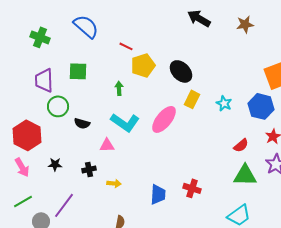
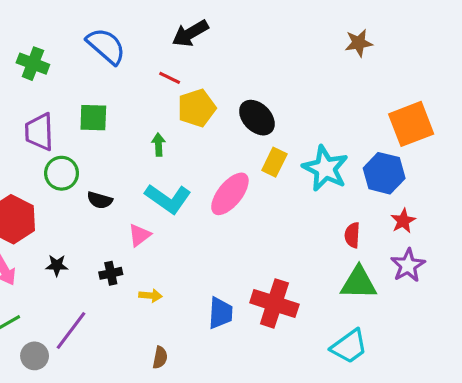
black arrow: (199, 18) -> (190, 33), moved, turned -60
cyan star: (224, 103) -> (325, 168), size x1.8
pink triangle: (107, 145) -> (139, 235), turned -35
red semicircle: (241, 145) -> (352, 235), turned 133
red cross: (192, 188) -> (274, 303), size x1.6

